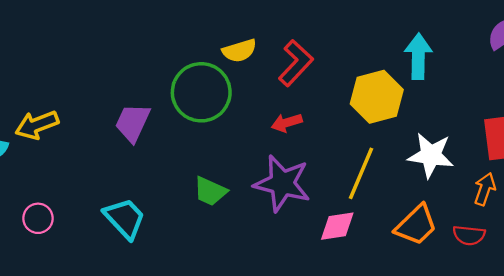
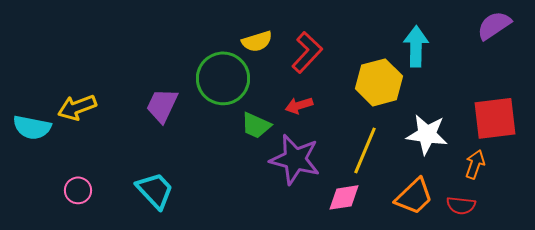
green trapezoid: (210, 191) -> (256, 125), moved

